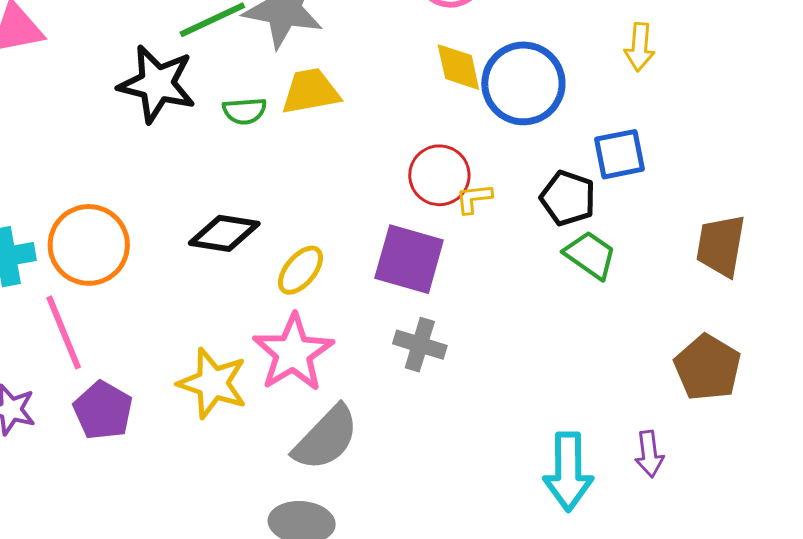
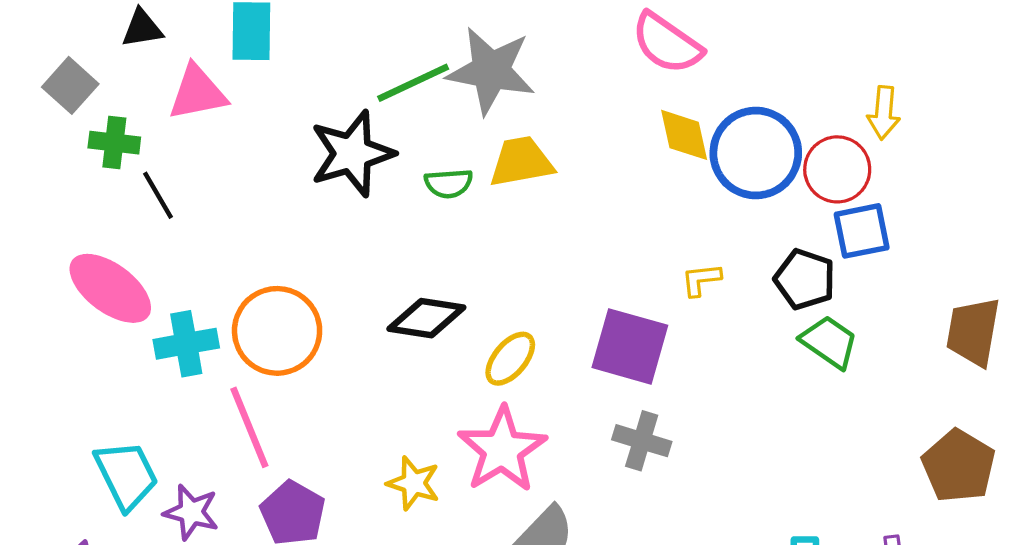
black star: (157, 84) -> (352, 154), turned -30
red circle: (439, 175) -> (837, 169), moved
yellow star: (213, 383) -> (414, 483), size x0.7

